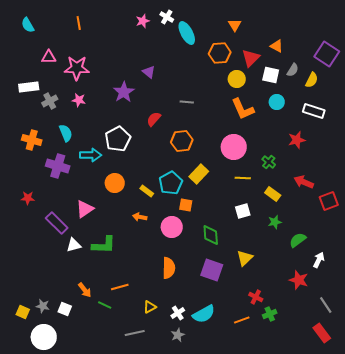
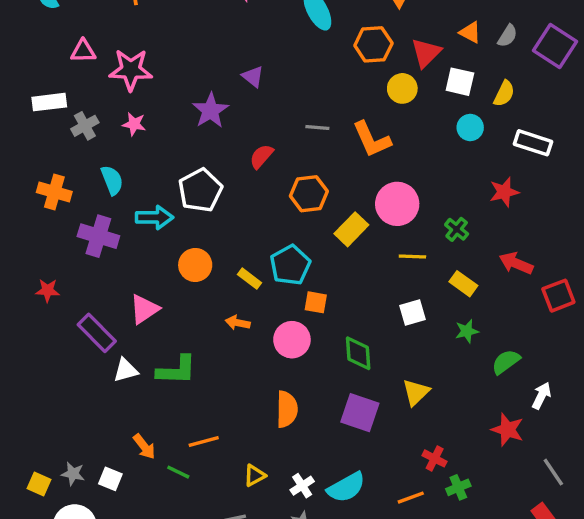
gray semicircle: (293, 70) -> (508, 36), moved
yellow semicircle: (312, 80) -> (504, 94), moved
orange L-shape: (243, 109) -> (372, 139), moved
yellow rectangle: (199, 174) -> (351, 229), moved

